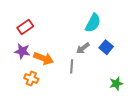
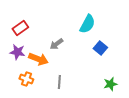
gray arrow: (83, 48) -> (56, 44), moved
gray line: (72, 66) -> (59, 82), moved

